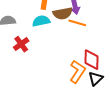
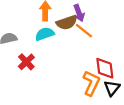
orange line: (77, 23) -> (84, 31), turned 30

